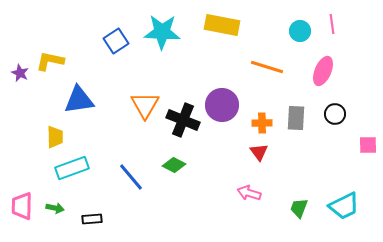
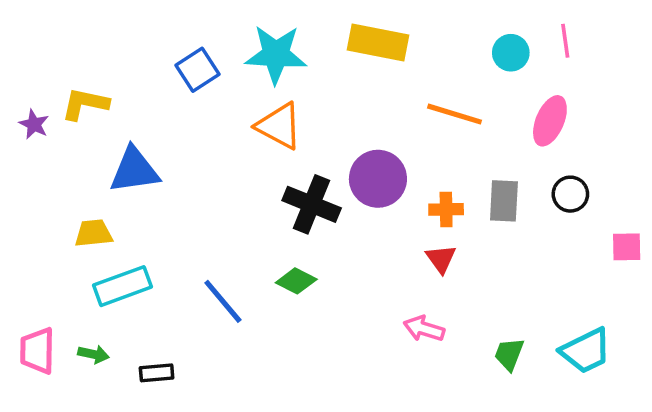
orange triangle: (145, 105) -> (279, 126), moved, turned -32
yellow trapezoid: (55, 137) -> (94, 233), turned -95

